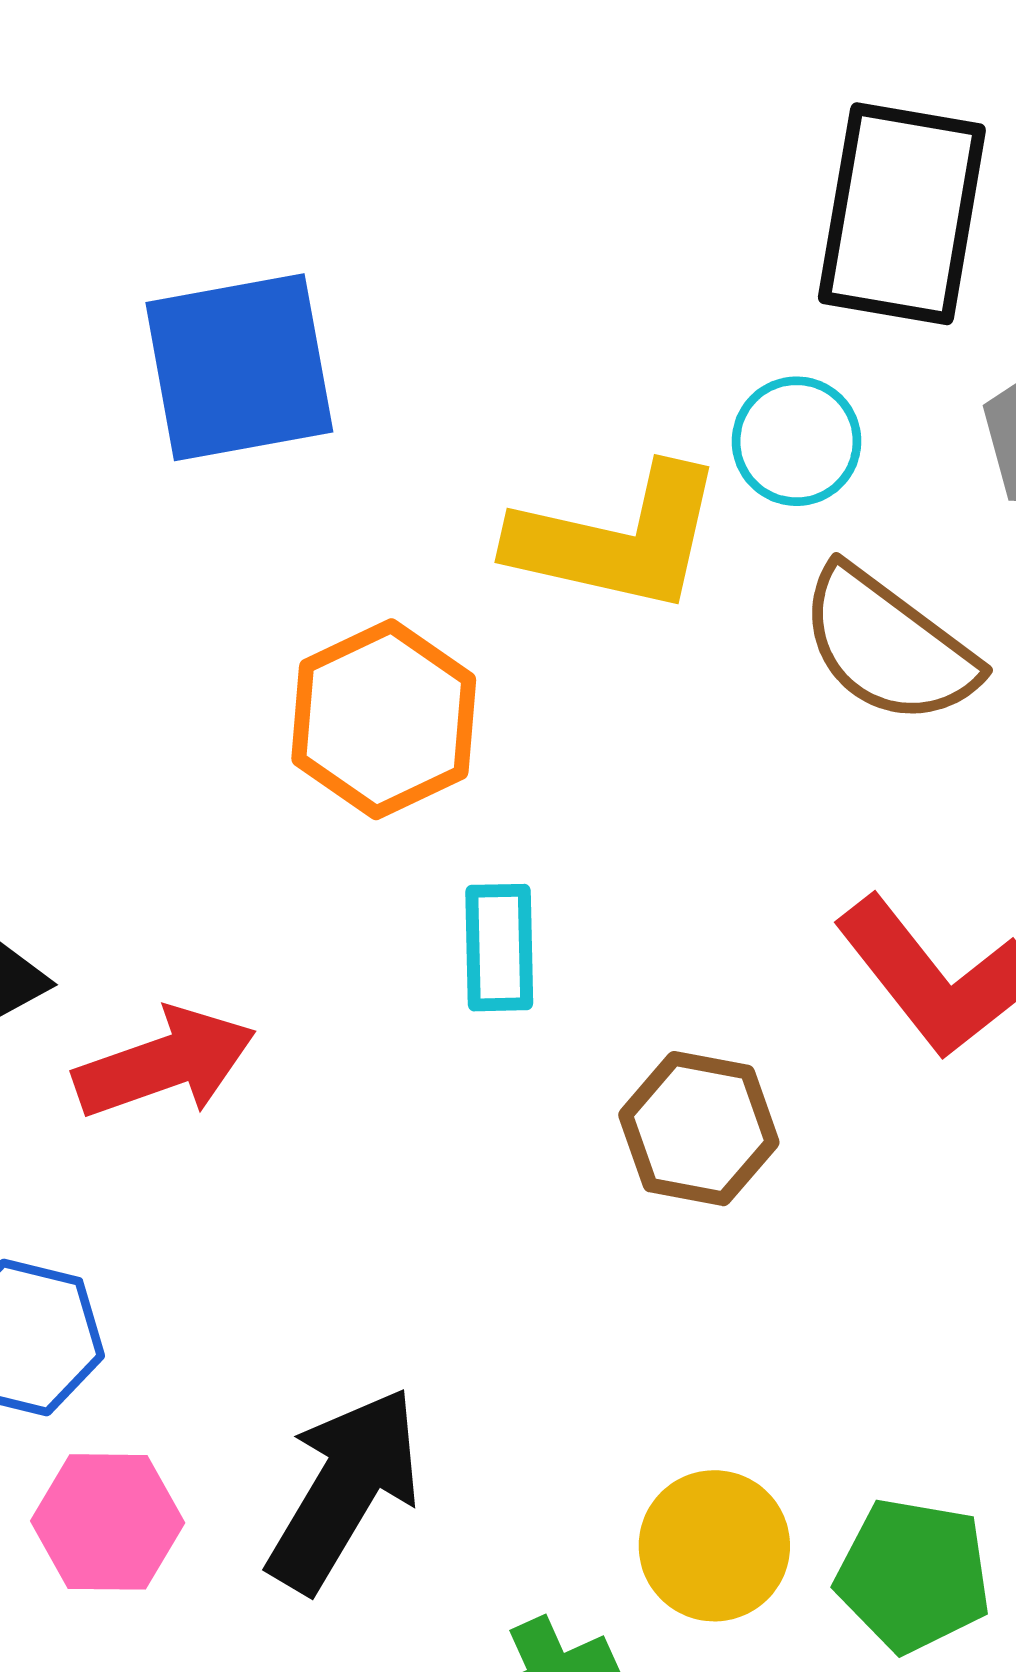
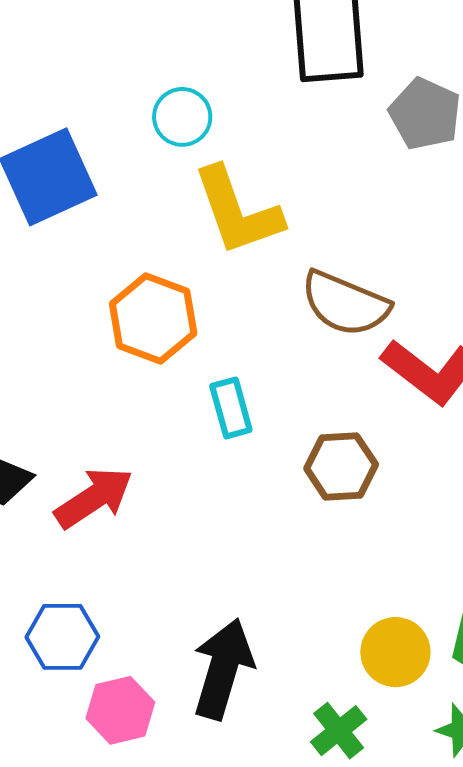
cyan circle: (797, 441) -> (182, 117), moved
yellow L-shape: (617, 539) -> (238, 211), turned 72
brown semicircle: (888, 646) -> (345, 304), moved

